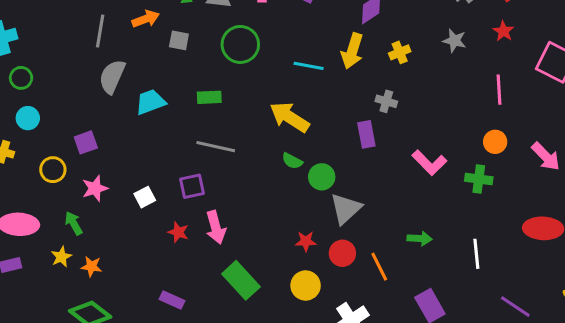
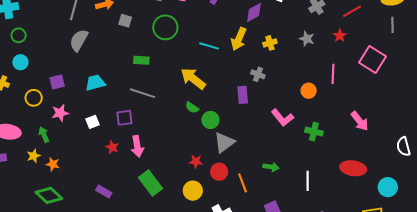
cyan trapezoid: (150, 102) -> (95, 83), moved
orange circle: (495, 142) -> (309, 91), moved

